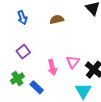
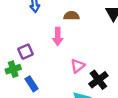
purple square: (23, 52) -> (25, 52), moved
pink arrow: (52, 67) -> (58, 36), moved

